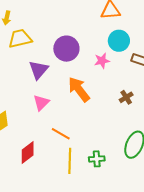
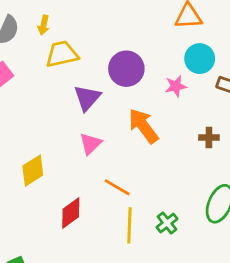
brown cross: (126, 97) -> (209, 138), turned 32
green cross: (97, 159) -> (167, 223), turned -35

